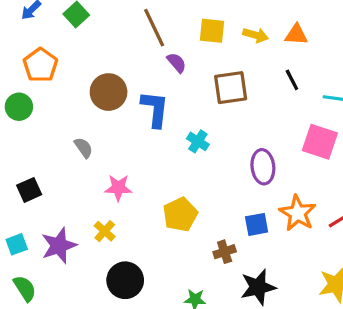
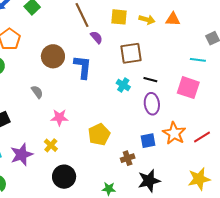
black line: (292, 80) -> (150, 80), moved, turned -48
cyan cross: (198, 141) -> (123, 85), moved

